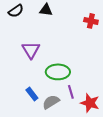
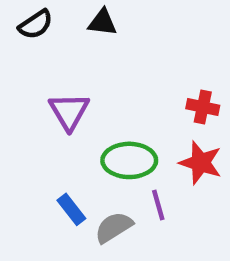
red cross: (91, 21) -> (203, 107), moved
red star: (90, 103) -> (201, 163), moved

